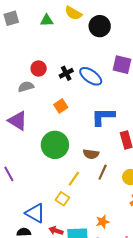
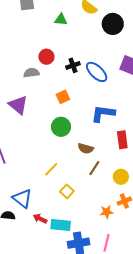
green triangle: (47, 20) -> (61, 20), moved
green circle: (55, 145) -> (61, 127), moved, size x0.7
yellow line: (74, 179) -> (51, 169), moved
yellow square: (62, 199) -> (67, 191), moved
orange star: (103, 222) -> (107, 212), moved

